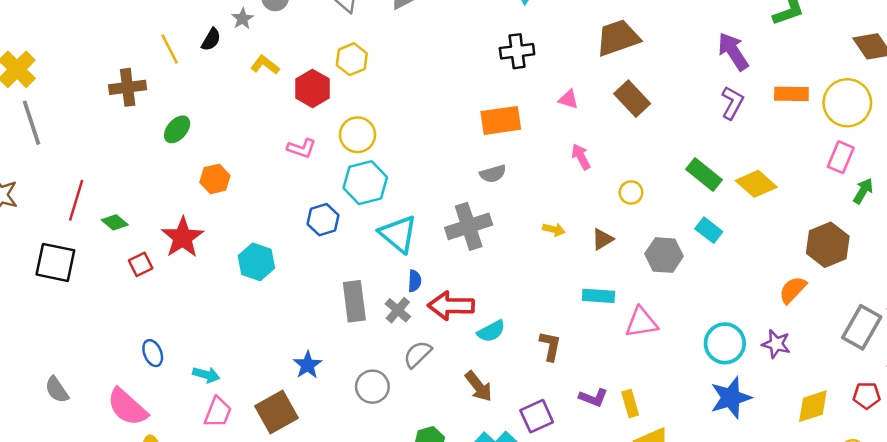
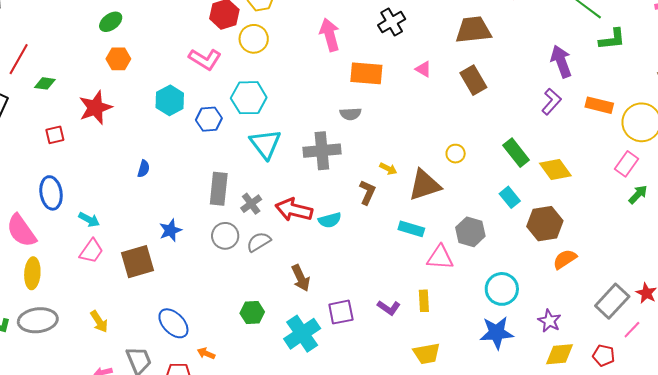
black cross: (517, 51) -> (392, 22), turned -36
yellow circle: (358, 135) -> (254, 39), moved
pink L-shape: (302, 148) -> (205, 59), size x1.4
pink arrow: (581, 157) -> (330, 35), moved, size x1.5
orange hexagon: (215, 179) -> (118, 59), moved
green diamond: (115, 222) -> (45, 83), turned -45
brown triangle: (602, 239) -> (425, 185), size x1.8
brown hexagon: (828, 245) -> (545, 224), moved
gray hexagon: (664, 255) -> (470, 232), moved
cyan hexagon: (256, 262) -> (170, 100), moved
red square: (141, 264) -> (55, 135), moved
blue semicircle: (415, 281) -> (144, 169), moved
cyan semicircle: (491, 331) -> (330, 220), moved
purple star: (776, 344) -> (549, 321), moved
brown L-shape: (550, 346) -> (367, 192), moved
blue ellipse: (153, 353) -> (51, 193), size x1.5
gray circle: (372, 387) -> (225, 236), moved
yellow rectangle: (630, 404) -> (424, 301), moved

